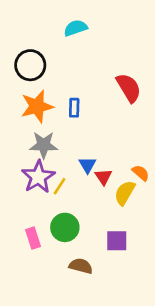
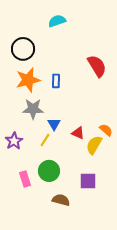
blue triangle: (87, 165) -> (54, 124), moved
purple star: (38, 177) -> (14, 141), moved, size x0.7
red triangle: (103, 177) -> (78, 133), turned -32

